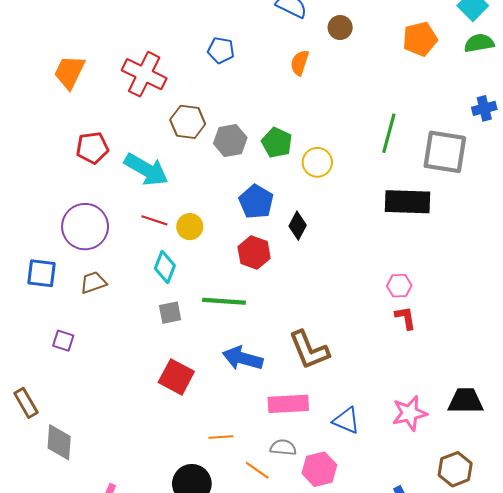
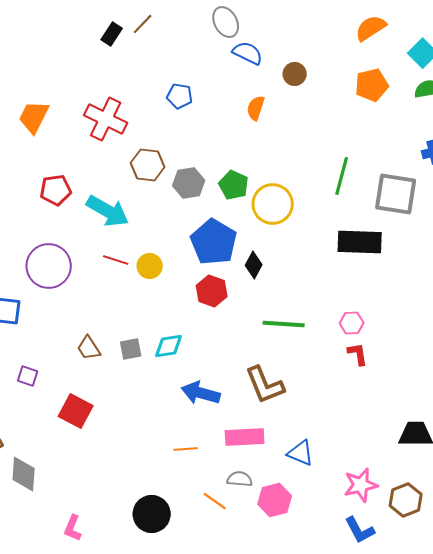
yellow circle: (317, 162) -> (273, 204), size x1.4
blue pentagon: (256, 202) -> (214, 242), size x1.4
cyan diamond: (165, 267) -> (169, 346), moved, turned 60
brown trapezoid: (93, 283) -> (89, 348), moved, turned -104
green line: (224, 301) -> (284, 324), moved
red square: (176, 377) -> (76, 411), moved
pink star: (410, 413) -> (361, 485), moved
orange line: (221, 437) -> (186, 449), moved

